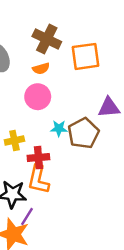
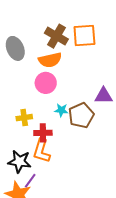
orange square: (86, 56) -> (84, 36), moved
orange semicircle: (41, 69) -> (50, 60), size x1.6

